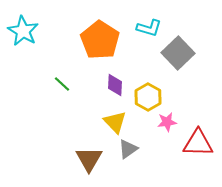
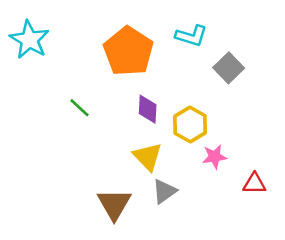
gray square: (178, 53) -> (229, 68), size x0.7
red triangle: (198, 143) -> (254, 184), size x0.6

